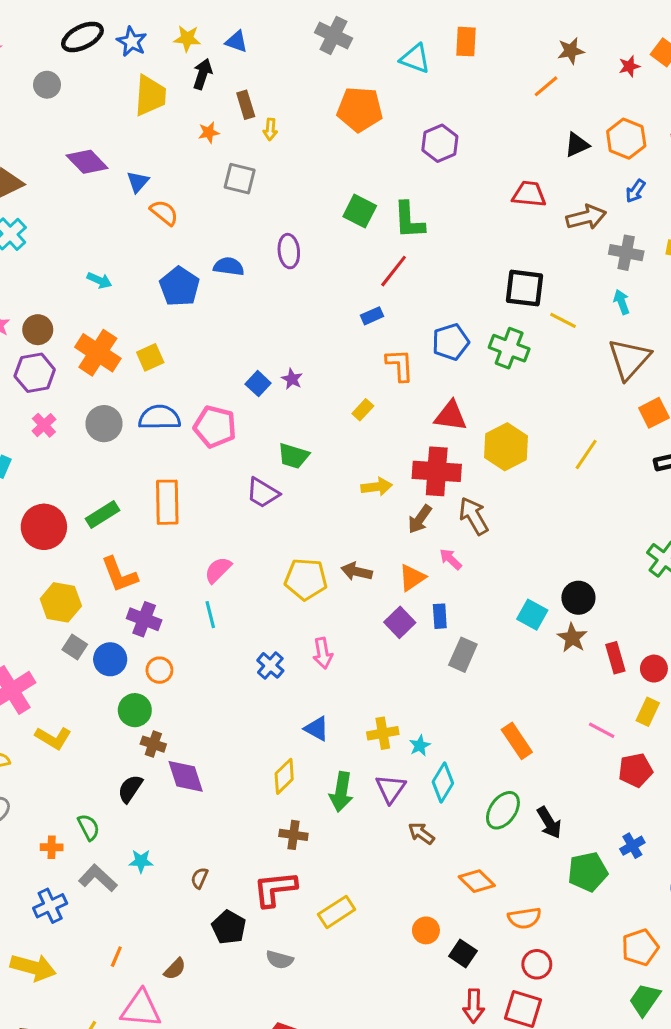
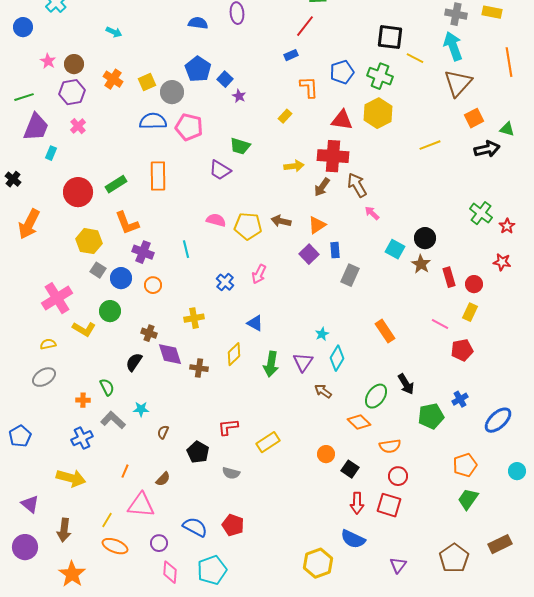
blue pentagon: (179, 287) -> (198, 69), moved
cyan arrow: (622, 302) -> (453, 46), size x1.8
orange cross: (98, 353) -> (113, 79), size x0.7
blue square: (258, 384) -> (225, 79), moved
gray circle: (104, 424) -> (172, 92), moved
yellow hexagon: (506, 447) -> (378, 113), moved
yellow line: (586, 454) -> (430, 145), turned 35
pink arrow: (451, 559) -> (372, 213), moved
pink semicircle: (218, 570) -> (216, 220), moved, turned 60
pink arrow: (323, 653) -> (259, 274), turned 36
green circle: (135, 710) -> (110, 311), moved
yellow cross: (383, 733) -> (194, 318), moved
green ellipse: (503, 810) -> (376, 396), moved
brown cross: (293, 835) -> (199, 368), moved
brown semicircle: (199, 878) -> (163, 432), moved
red L-shape: (275, 889) -> (228, 427), size x0.7

